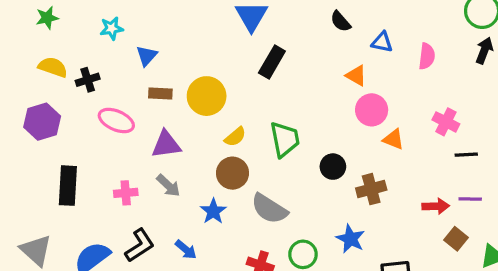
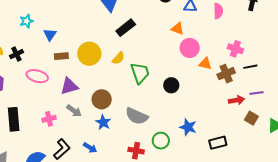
black rectangle: (272, 62) -> (126, 28), turned 30
yellow semicircle: (235, 137) -> (118, 58), moved
brown circle: (232, 173) -> (102, 99), moved
brown cross: (371, 189) -> (226, 74), moved

